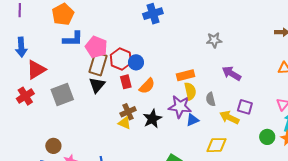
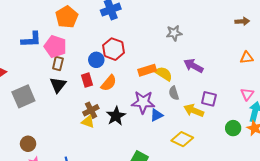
orange pentagon: (63, 14) -> (67, 17), moved
red hexagon: (121, 59) -> (114, 49), moved
brown rectangle: (98, 64) -> (58, 64), size x0.6
yellow semicircle: (190, 91) -> (164, 74), moved, turned -42
yellow diamond: (217, 145) -> (182, 139), turned 30
brown circle: (53, 146) -> (28, 144), moved

